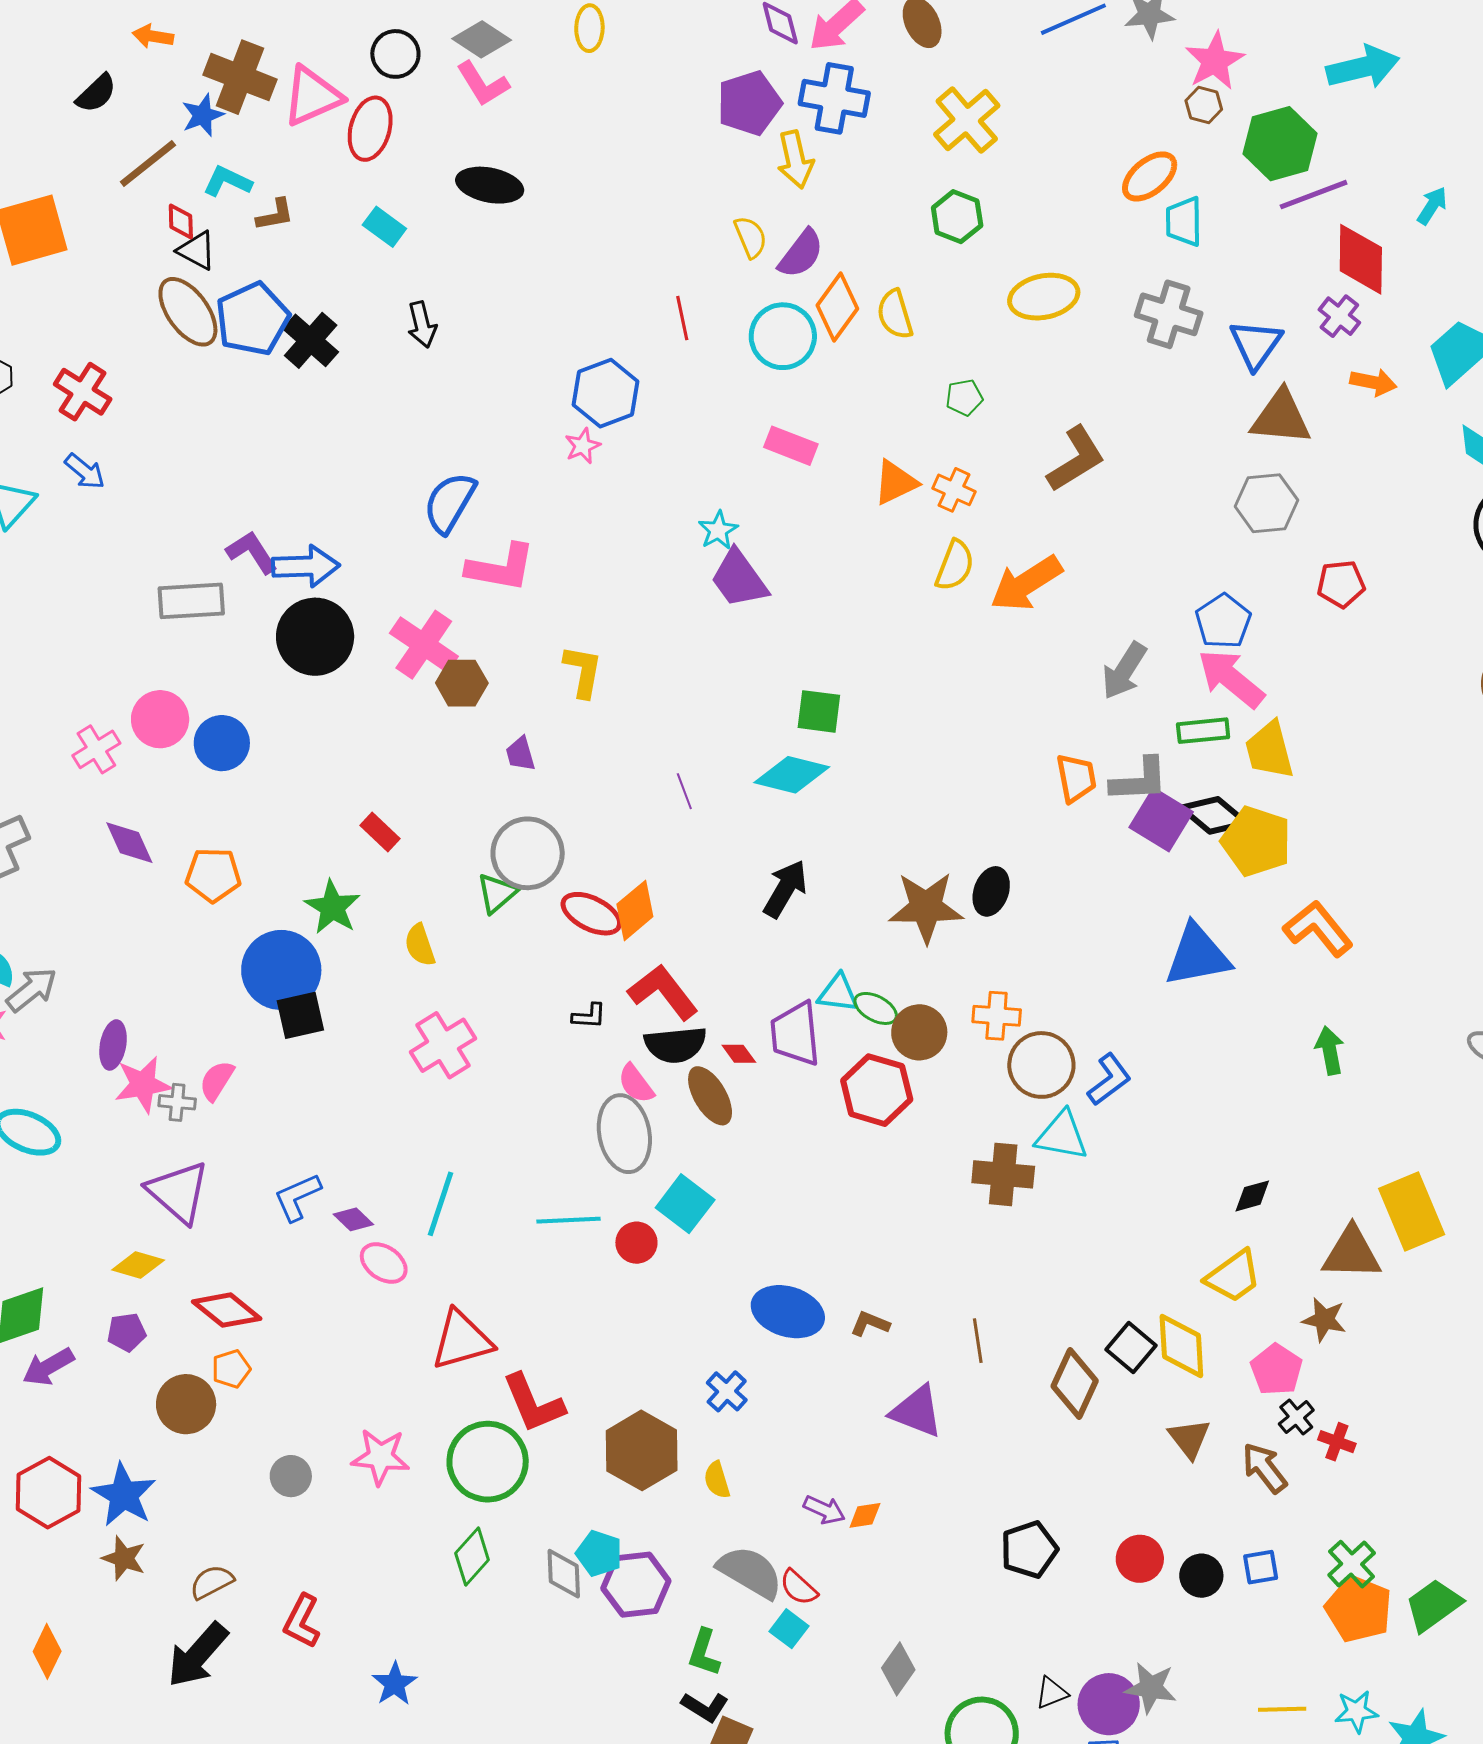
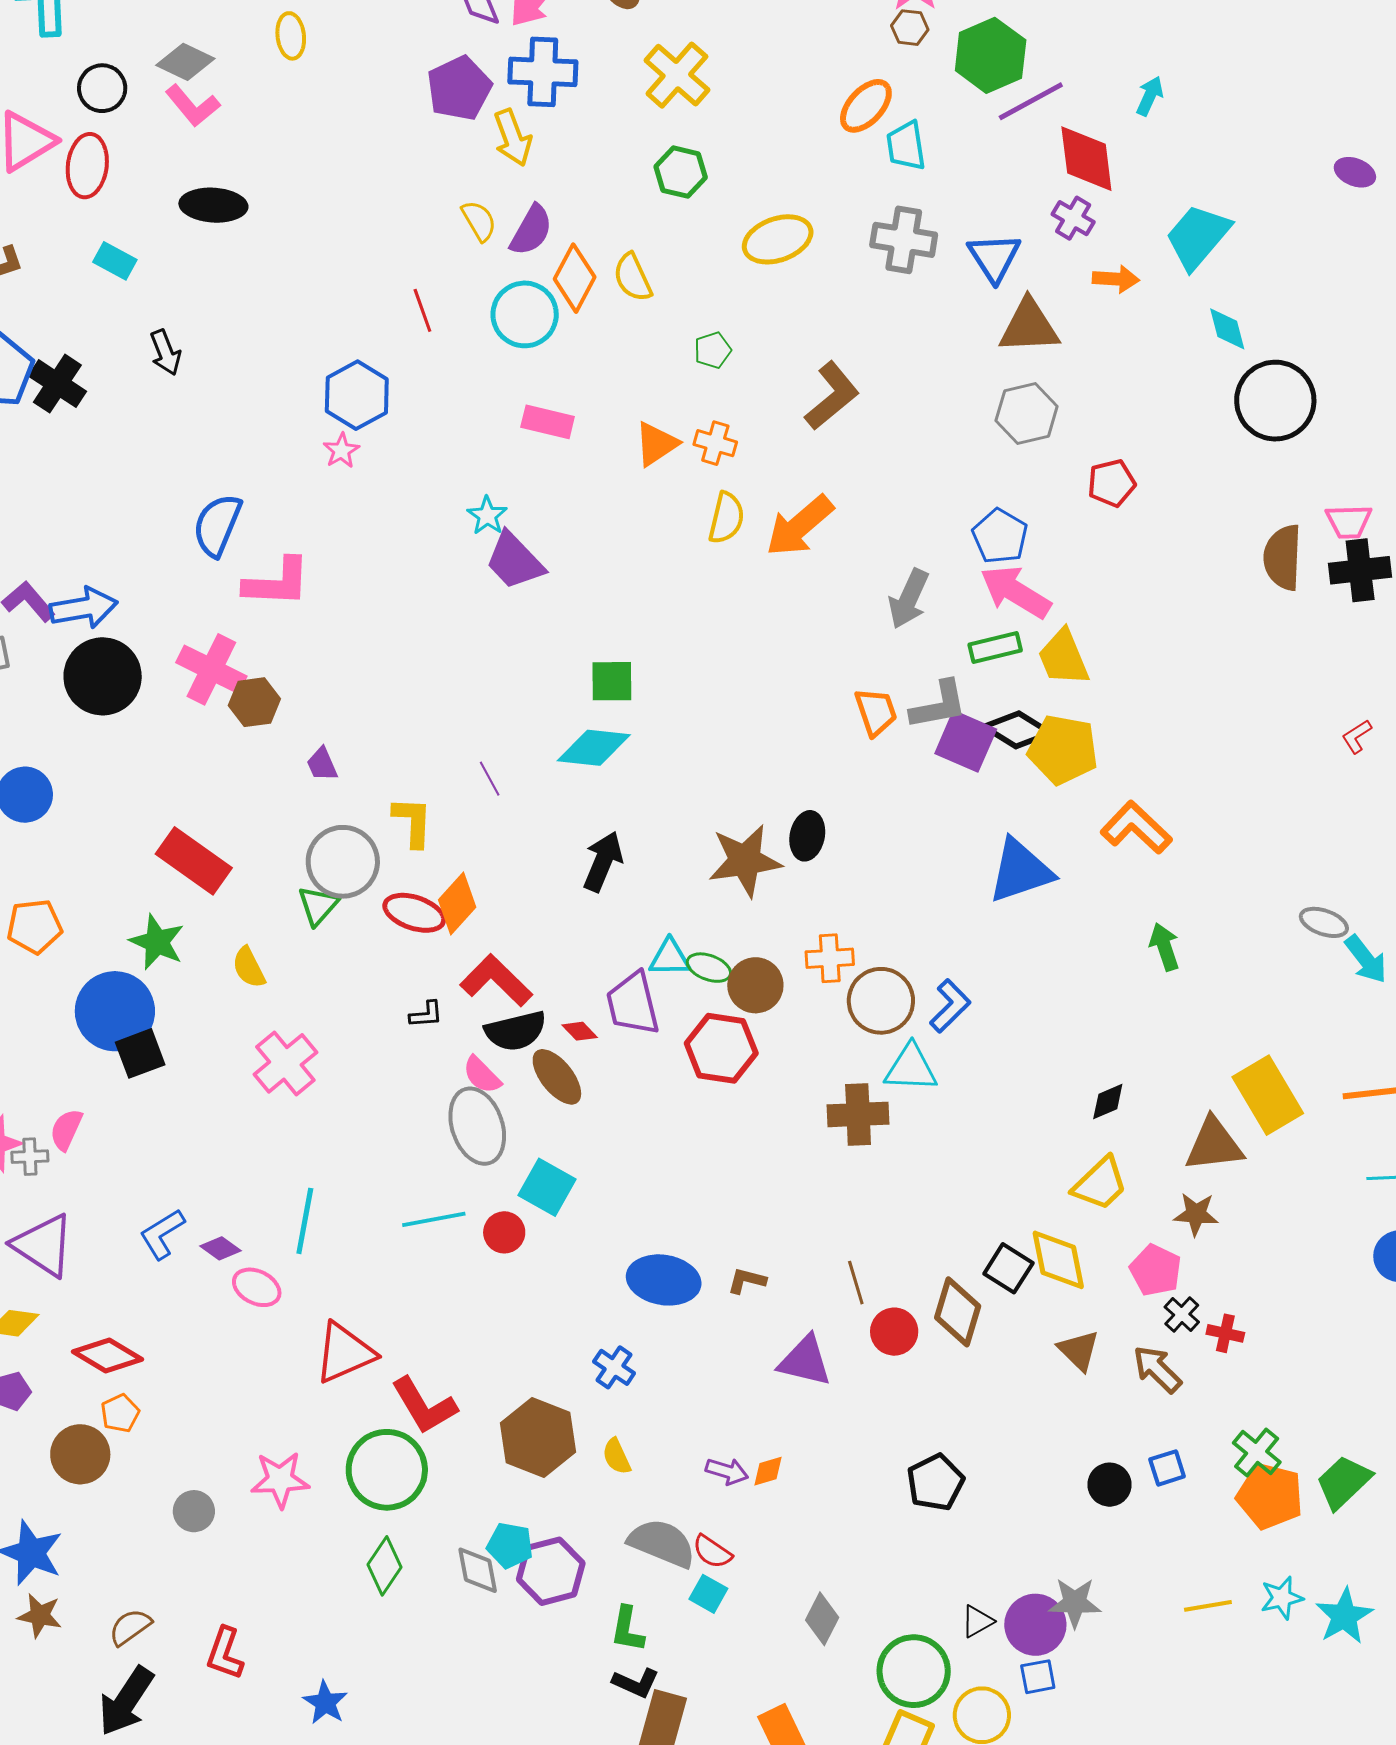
yellow L-shape: (583, 671) -> (413, 822), moved
red rectangle: (380, 832) -> (194, 861), size x1.8
red circle: (1140, 1559) -> (894, 1332), moved

